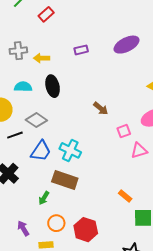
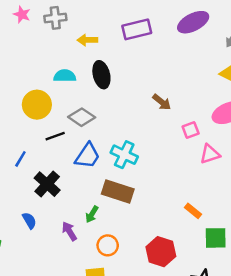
purple rectangle: (81, 50) -> (137, 29), size x1.6
gray cross: (18, 51) -> (55, 18), moved
purple arrow: (23, 228) -> (69, 231), moved
red hexagon: (86, 230) -> (161, 252), moved

